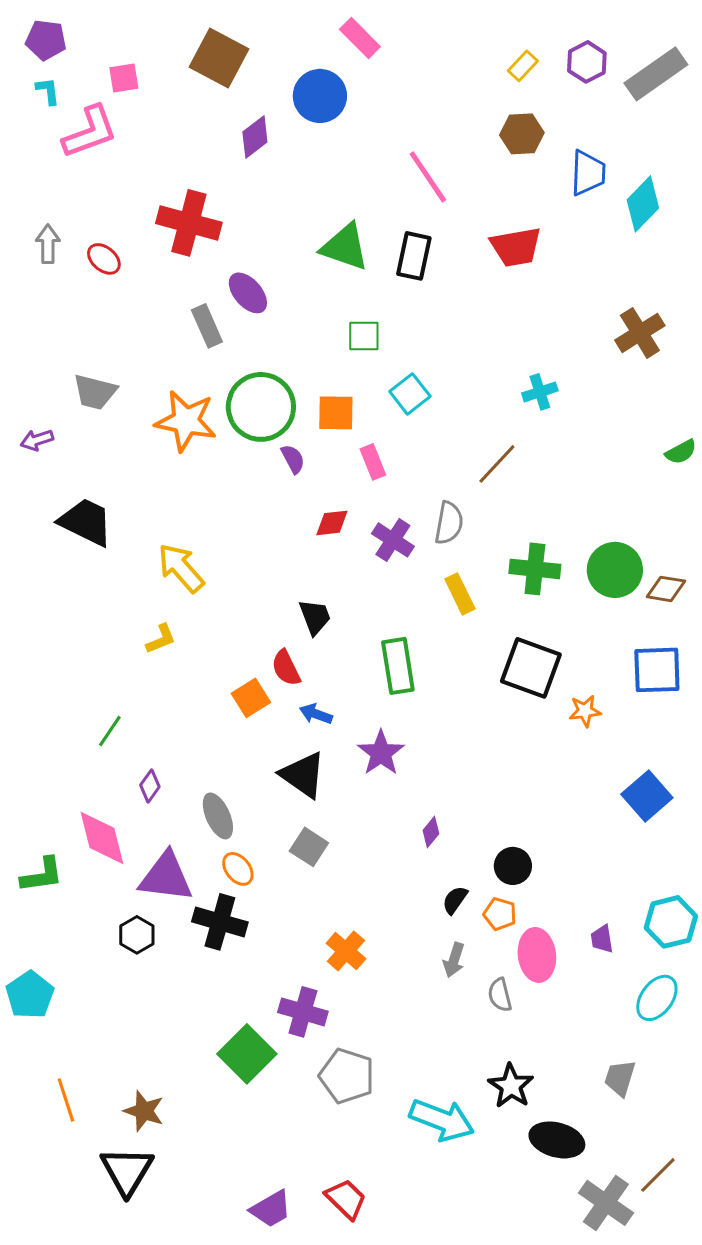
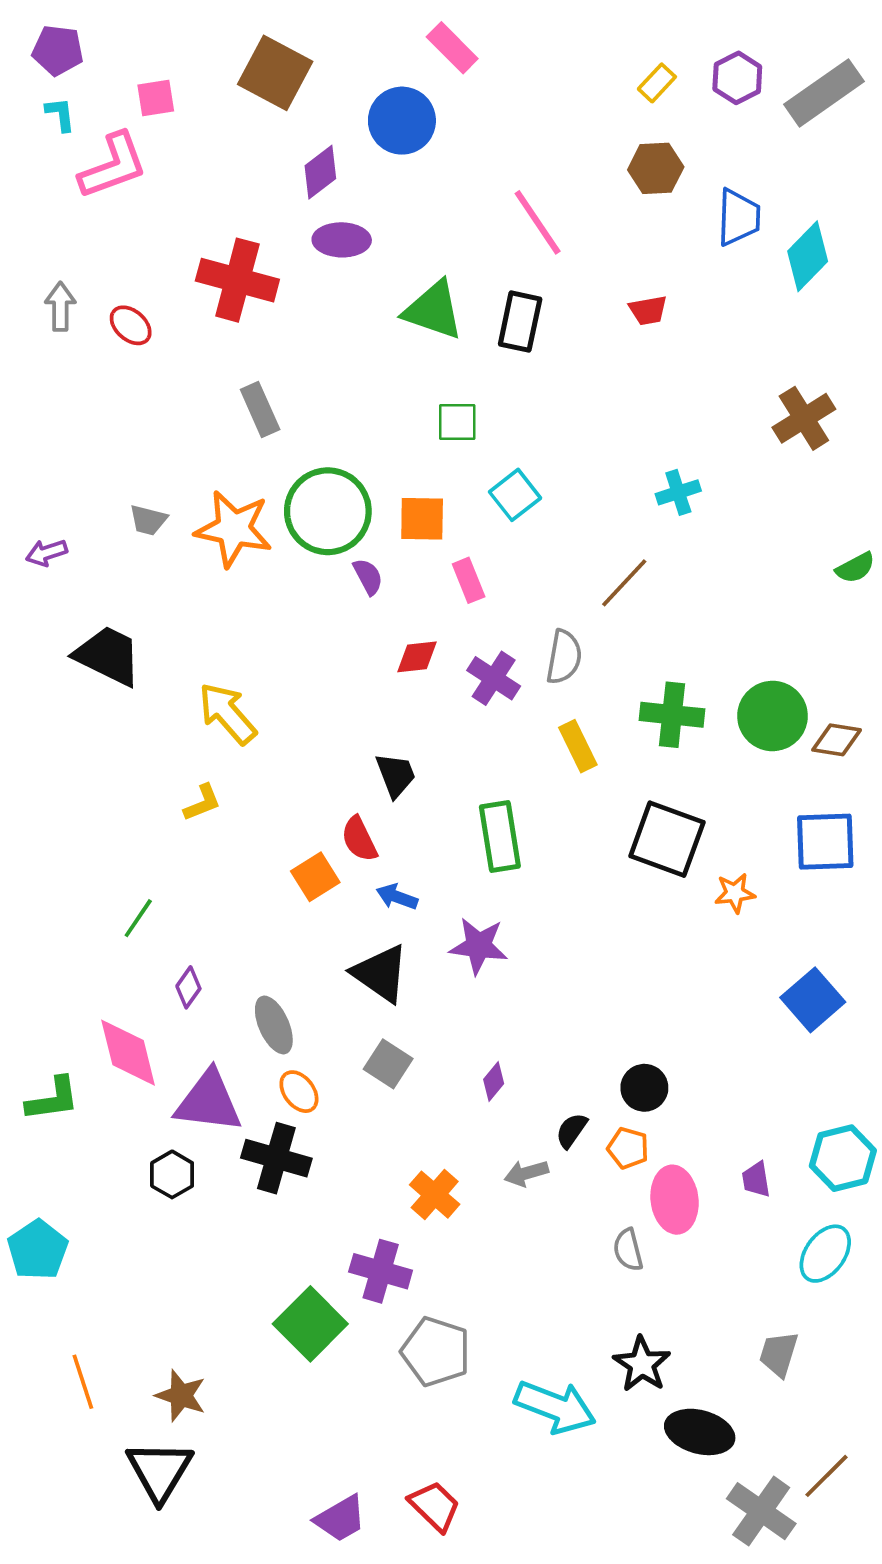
red trapezoid: (516, 247) -> (648, 310), size x0.6
purple ellipse: (248, 293) -> (342, 240), moved, turned -48
gray trapezoid: (95, 392) -> (148, 520), moved, size x0.7
purple star: (381, 753) -> (479, 946), turned -30
purple diamond: (431, 832) -> (494, 1082), moved
gray arrow: (454, 960) -> (526, 1173), moved, turned 56

